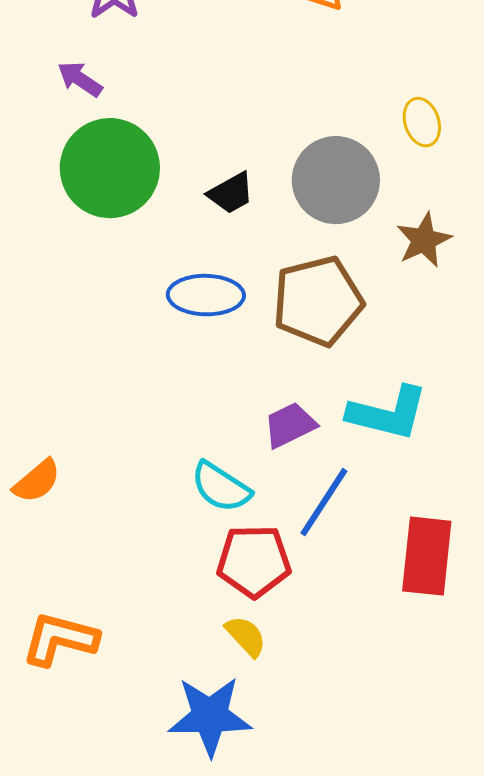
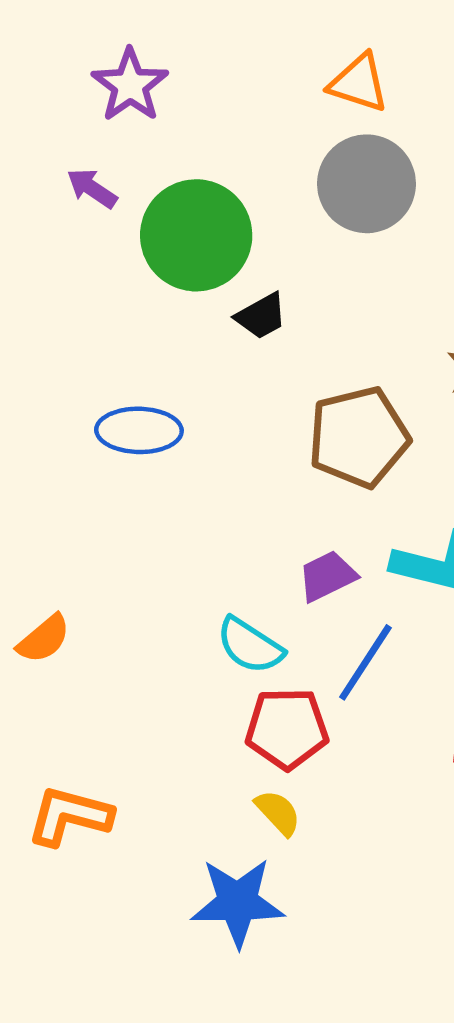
green circle: (110, 168) -> (196, 235), moved
gray circle: (336, 180) -> (367, 184), moved
blue ellipse: (206, 295) -> (139, 430), moved

